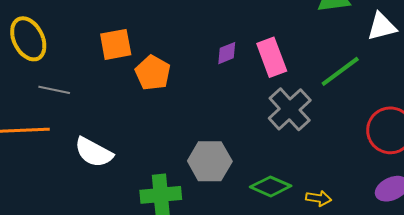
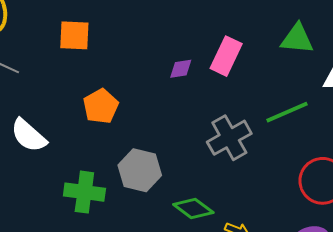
pink rectangle: (272, 57) -> (226, 56), moved, turned 33
orange pentagon: (153, 73) -> (101, 106), moved

